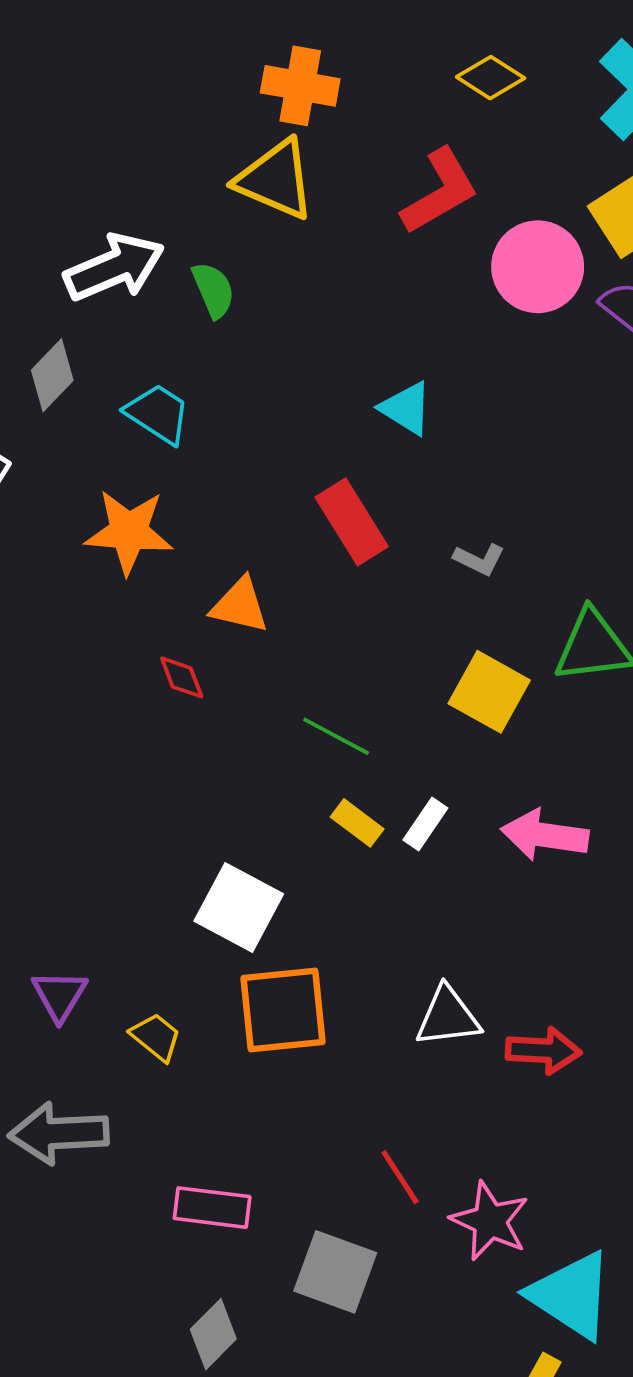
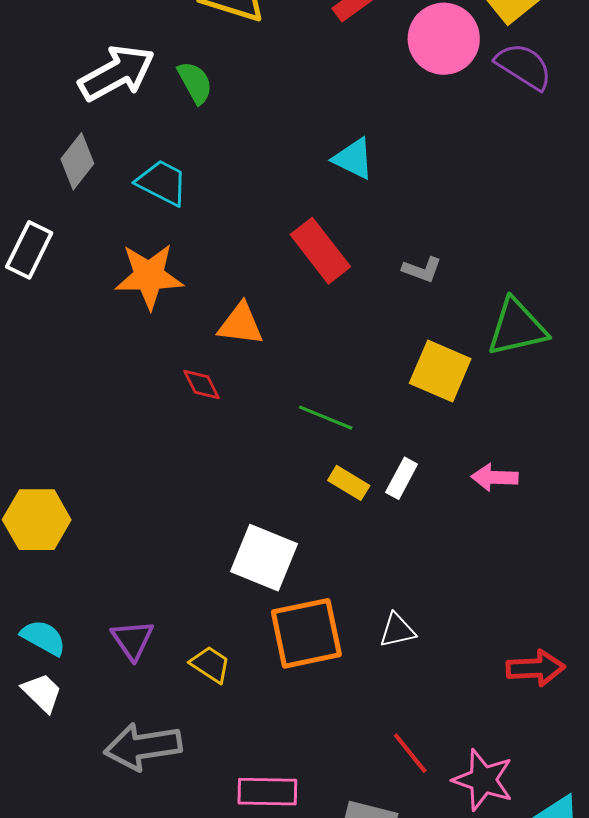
pink arrow: (545, 835) -> (495, 477), size x0.7
white triangle: (448, 1017) -> (397, 630), moved, size x0.7
red arrow: (543, 1051) -> (536, 668), moved

